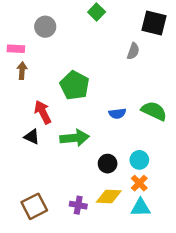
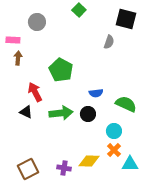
green semicircle: (154, 111) -> (126, 104), moved
black circle: (108, 164) -> (88, 114), moved
cyan triangle: (141, 208) -> (130, 164), moved

